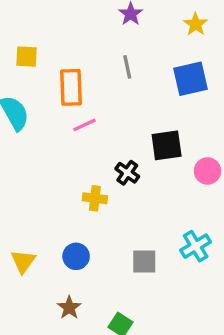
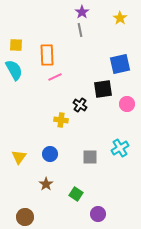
yellow square: (27, 57) -> (16, 45), moved
gray line: (127, 67) -> (80, 30), moved
blue square: (190, 79) -> (120, 64), moved

